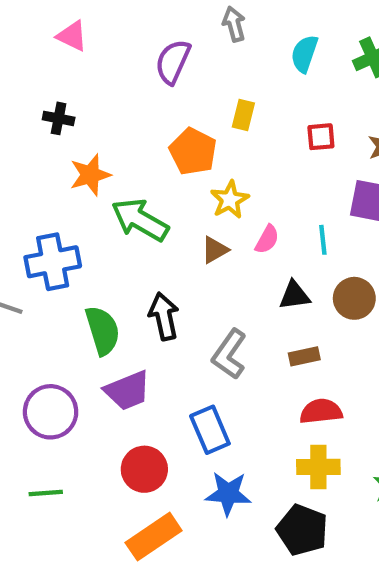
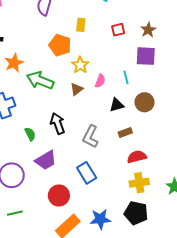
green semicircle: (103, 330) -> (30, 134), size x0.6
blue star: (228, 494) -> (100, 219), moved

